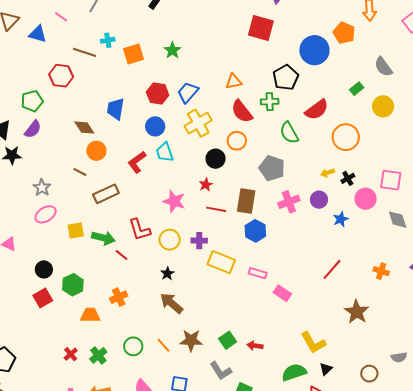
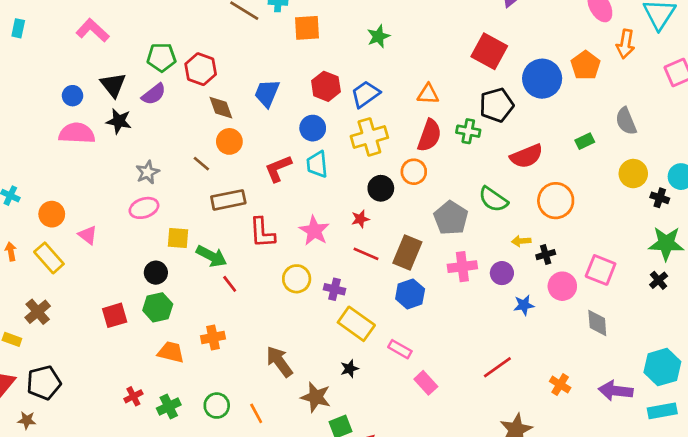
red square: (261, 28) -> (489, 51), moved
green star: (172, 50) -> (378, 36), moved
red hexagon: (61, 76) -> (201, 69), moved
yellow circle: (383, 106) -> (633, 174), moved
red semicircle: (242, 111) -> (429, 135), turned -135
green semicircle: (289, 133) -> (493, 199), moved, turned -40
red L-shape: (139, 230) -> (262, 233), moved
black circle: (44, 269) -> (156, 273), moved
black star: (167, 274) -> (349, 369), moved
brown star: (191, 340) -> (316, 397), moved

